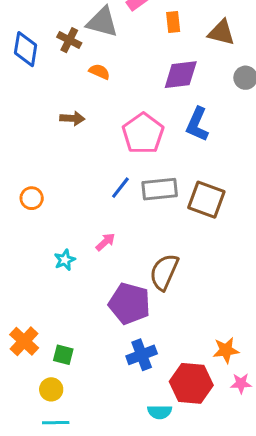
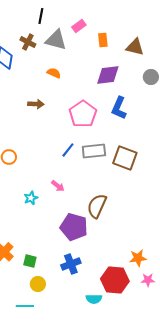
brown cross: (69, 40) -> (28, 42), moved
pink arrow: (105, 242) -> (58, 186), turned 80
blue cross: (142, 355) -> (71, 264), moved
yellow circle: (51, 389) -> (38, 284), moved

